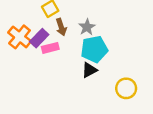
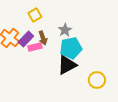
brown arrow: (61, 27) -> (43, 38), moved
black triangle: (89, 70) -> (67, 65), size x1.5

